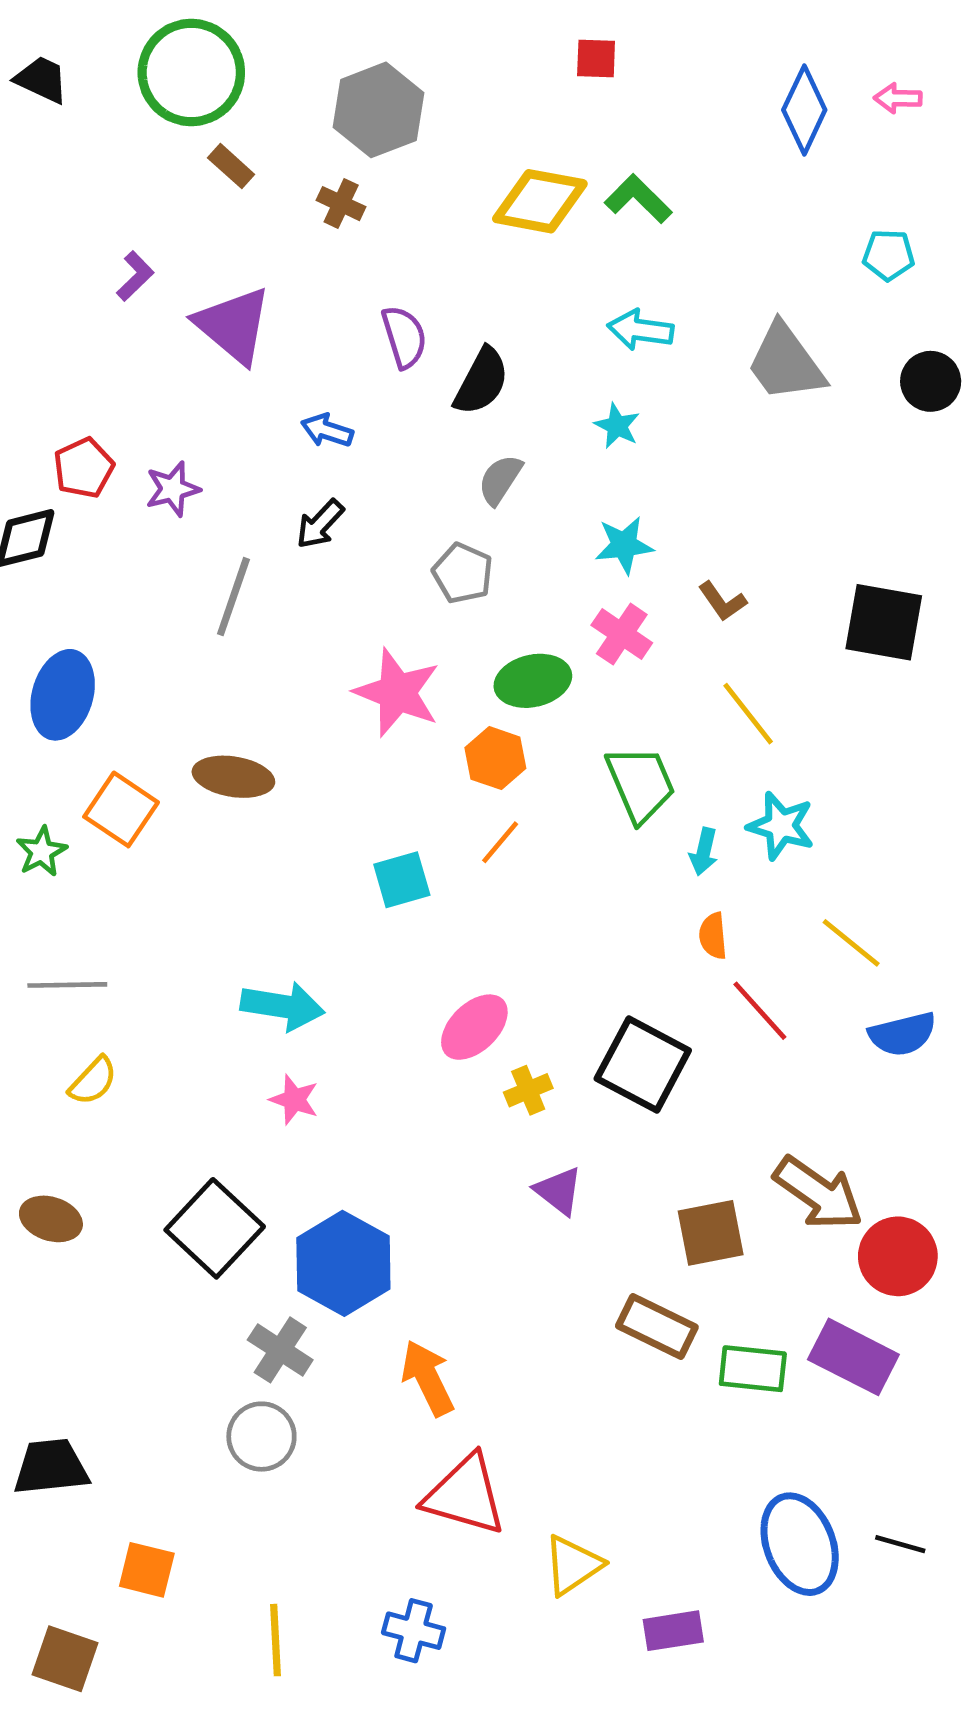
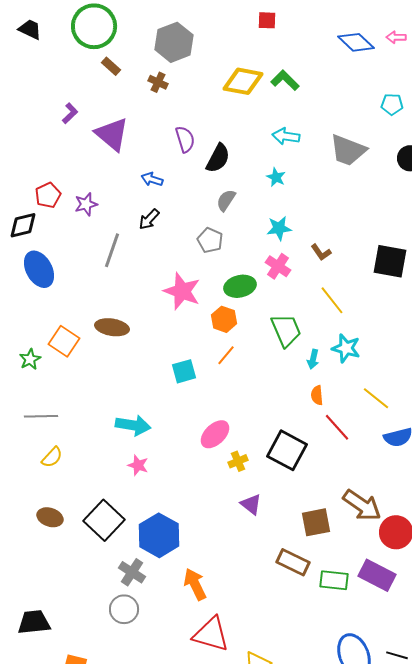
blue diamond: (804, 110) -> (356, 42), turned -72
gray trapezoid: (786, 363) -> (348, 150), turned -33
blue ellipse: (63, 695) -> (39, 269), moved, turned -45
brown ellipse: (51, 1219) -> (50, 517), moved

